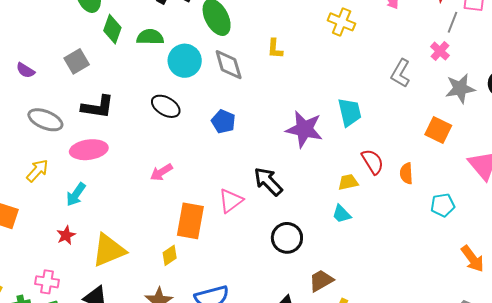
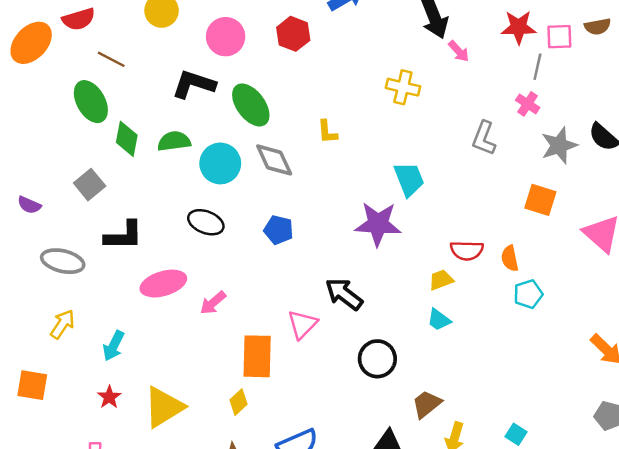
cyan trapezoid: (350, 112) -> (409, 179), moved
pink ellipse: (89, 150) -> (163, 284), moved
red semicircle: (373, 162) -> (467, 250), turned 132
cyan pentagon: (443, 205) -> (528, 294), moved

